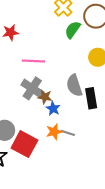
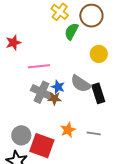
gray semicircle: (74, 86) -> (81, 84), turned -30
blue star: (53, 109) -> (58, 87), moved
gray line: (68, 133) -> (94, 133), moved

